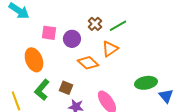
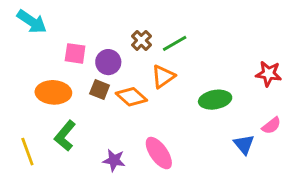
orange ellipse: (34, 60) -> (53, 92), turned -65
green ellipse: (146, 83) -> (215, 100), moved
brown square: (66, 88) -> (100, 89), moved

